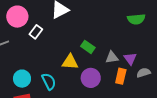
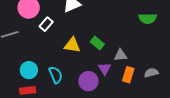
purple triangle: (130, 59) -> (105, 69), moved
yellow triangle: (70, 62) -> (72, 45), moved
purple circle: (91, 78) -> (88, 81), moved

